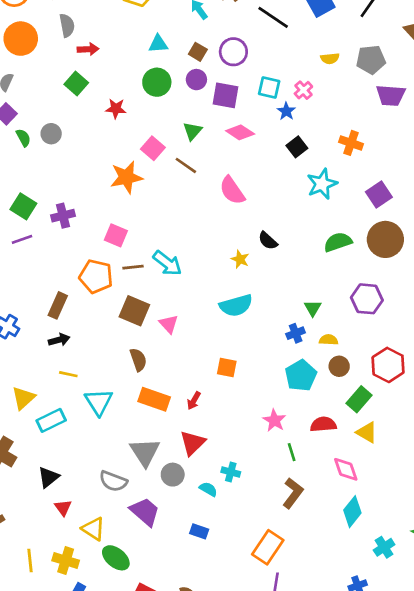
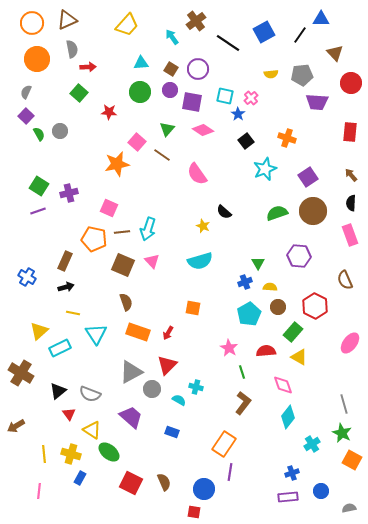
cyan arrow: (167, 263) -> (148, 229), turned 70
pink triangle: (169, 324) -> (152, 261), moved
gray triangle: (145, 452) -> (131, 372), turned 35
gray semicircle: (113, 481) -> (90, 394), moved

